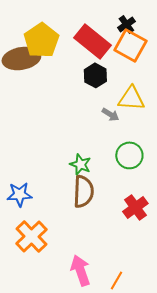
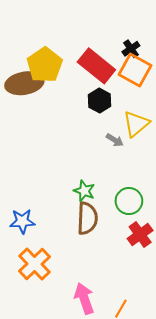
yellow triangle: (131, 98) -> (136, 124), turned -44
green circle: (129, 155) -> (129, 201), moved

